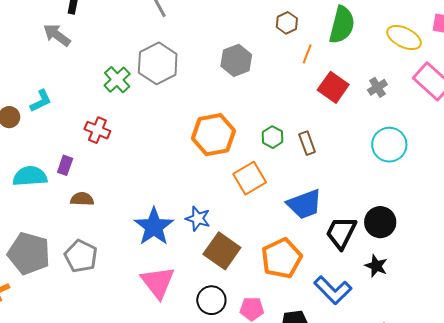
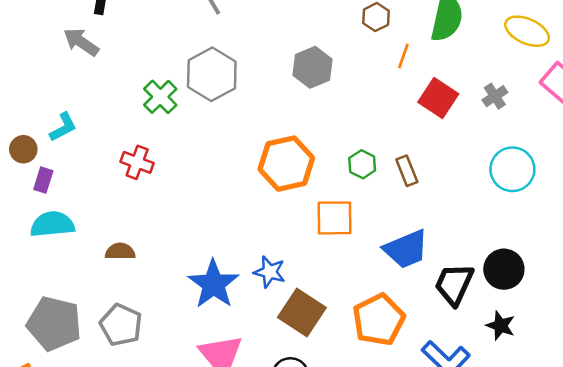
purple rectangle: (65, 165) -> (43, 180), moved
orange square: (250, 178) -> (335, 218), turned 32

